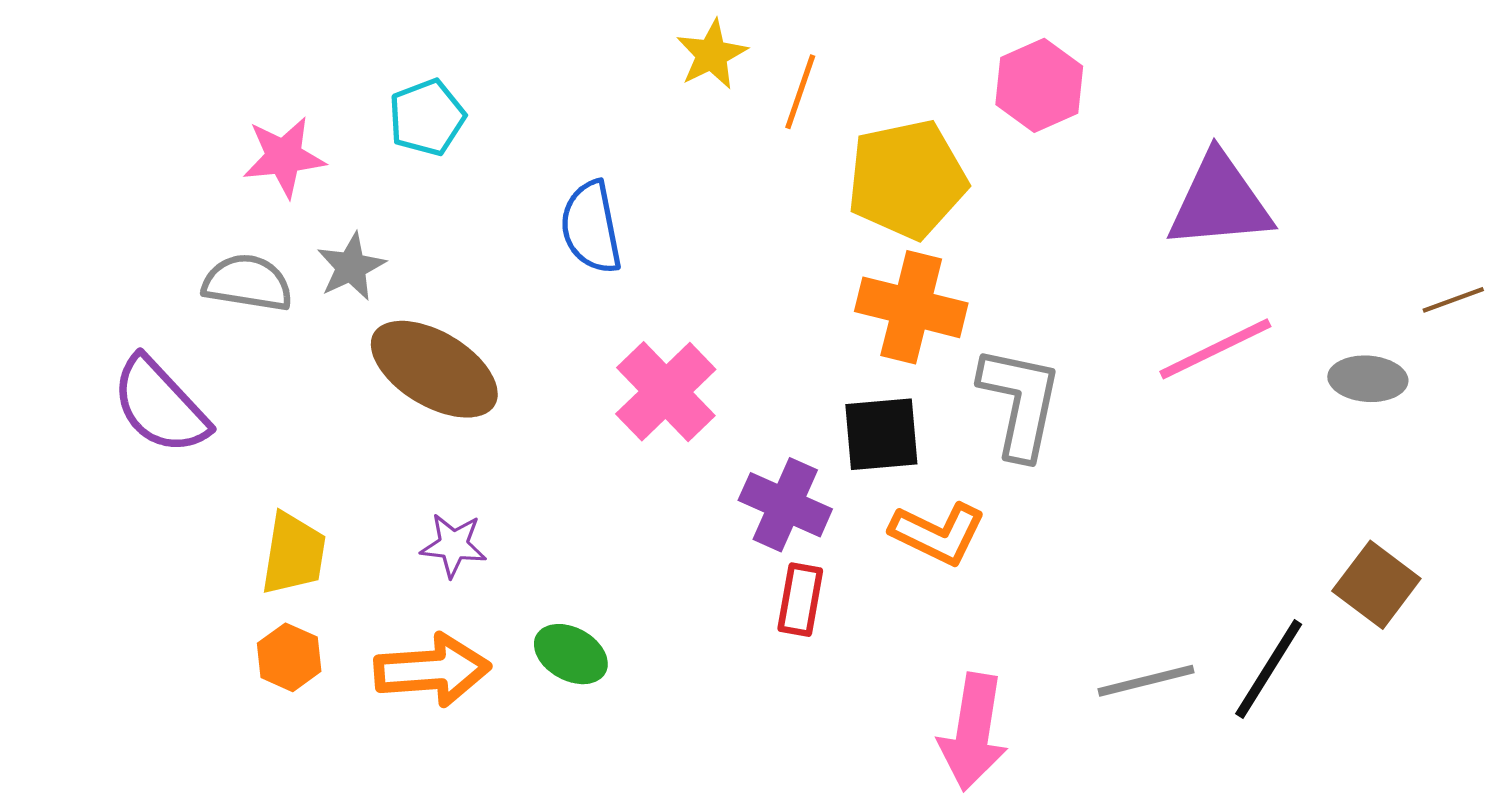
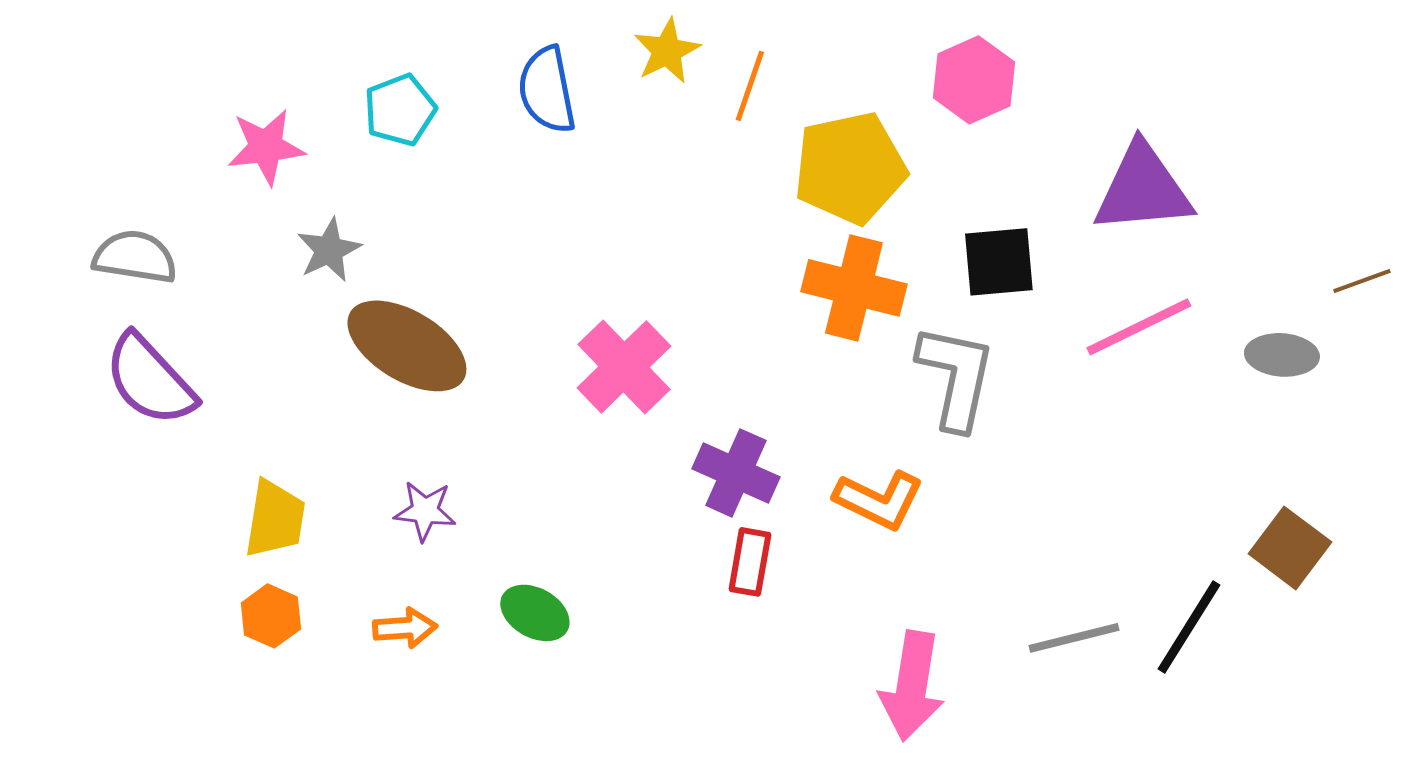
blue semicircle: (591, 227) -> (547, 90), moved
gray semicircle: (248, 283) -> (135, 257), moved
black square: (881, 434) -> (999, 262), moved
orange arrow: (432, 670) -> (405, 628), size x0.6

